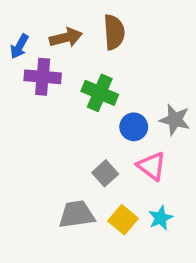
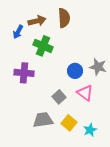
blue arrow: (19, 46) -> (18, 32), moved
purple cross: (43, 77) -> (24, 73), moved
green cross: (100, 93) -> (43, 46), moved
cyan star: (161, 218) -> (90, 130), moved

